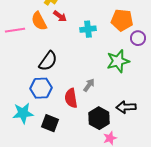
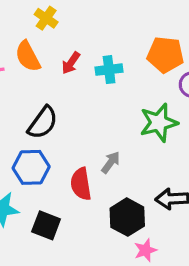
red arrow: (60, 16) -> (71, 63), moved, turned 88

